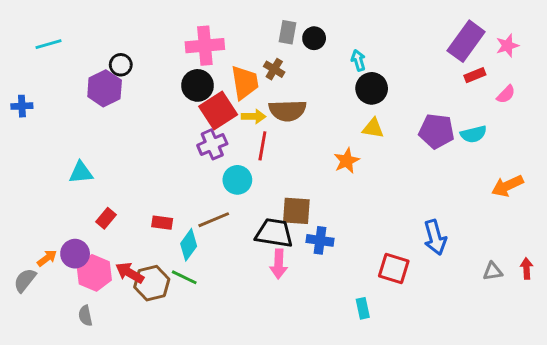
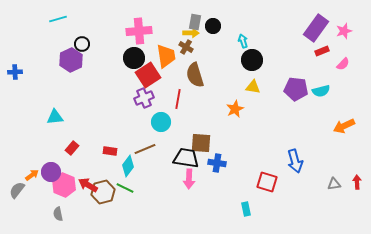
cyan line: (48, 44) -> (58, 19), moved
brown semicircle: (288, 111) -> (195, 75), turned 75
yellow arrow: (254, 116) -> (191, 33), moved

